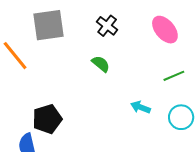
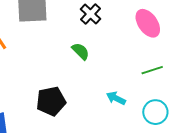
black pentagon: (47, 119) -> (51, 101), moved

